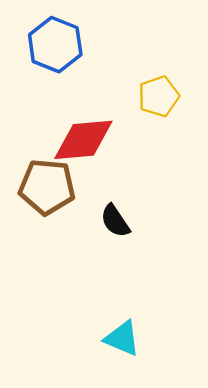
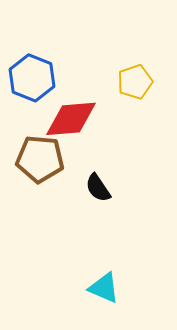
blue hexagon: (55, 45) -> (32, 78), moved

